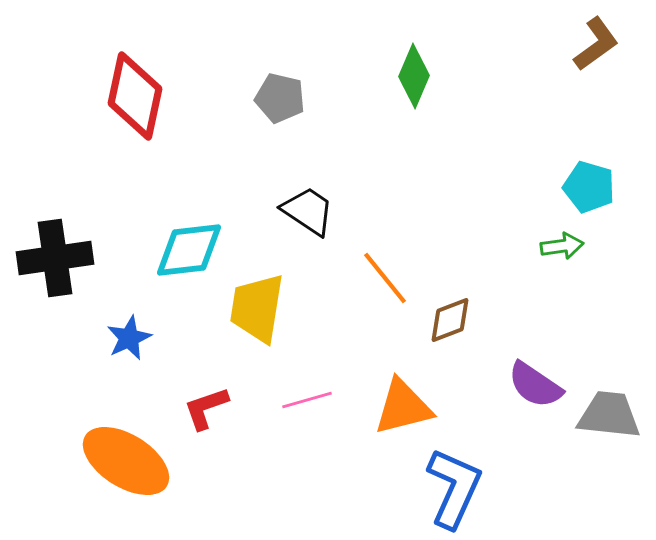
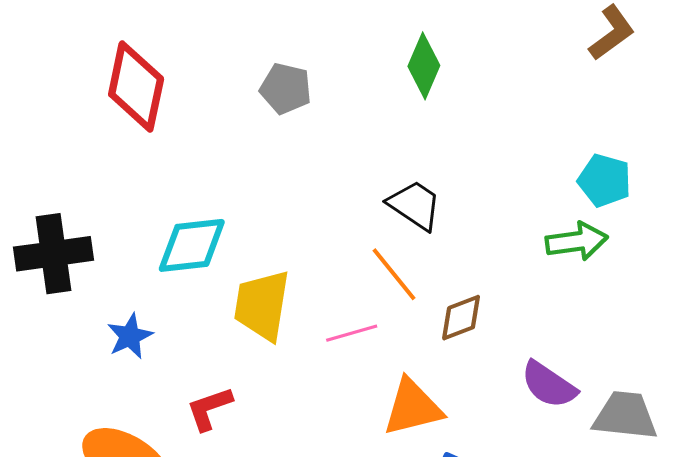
black trapezoid: (308, 211) -> (415, 205), moved
green arrow: (562, 246) -> (577, 241), size x1.4
pink line: (307, 400) -> (352, 333), moved

